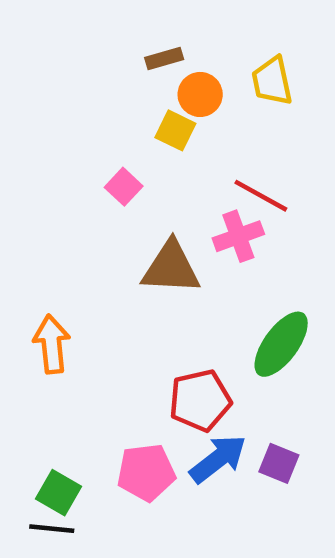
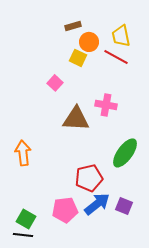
red line: (261, 196) -> (116, 57), moved
pink cross: (238, 236) -> (106, 105), turned 30

